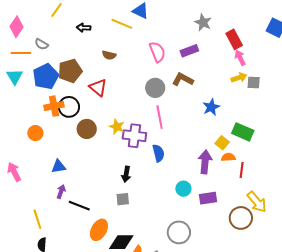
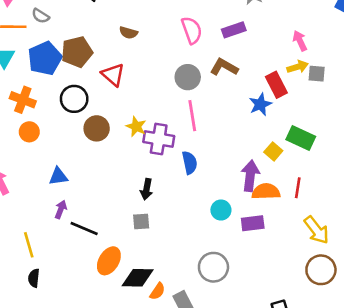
red rectangle: (234, 39) -> (276, 85), moved
orange cross: (54, 106) -> (23, 100), moved, turned 30
orange semicircle: (228, 157) -> (266, 192), moved, size x1.5
brown circle: (241, 218) -> (321, 270), moved

